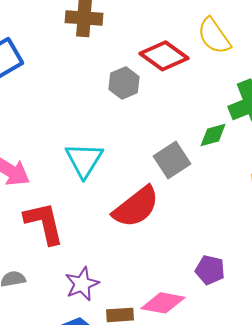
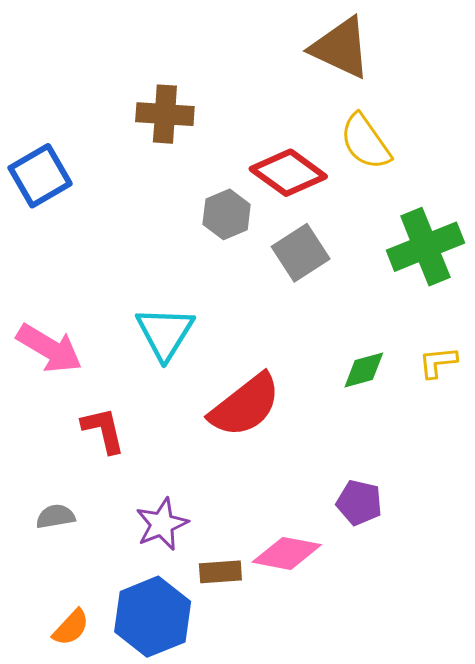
green diamond: (213, 135) -> (364, 370), moved
gray square: (172, 160) -> (301, 253), moved
red L-shape: (44, 223) -> (103, 430), size x0.7

